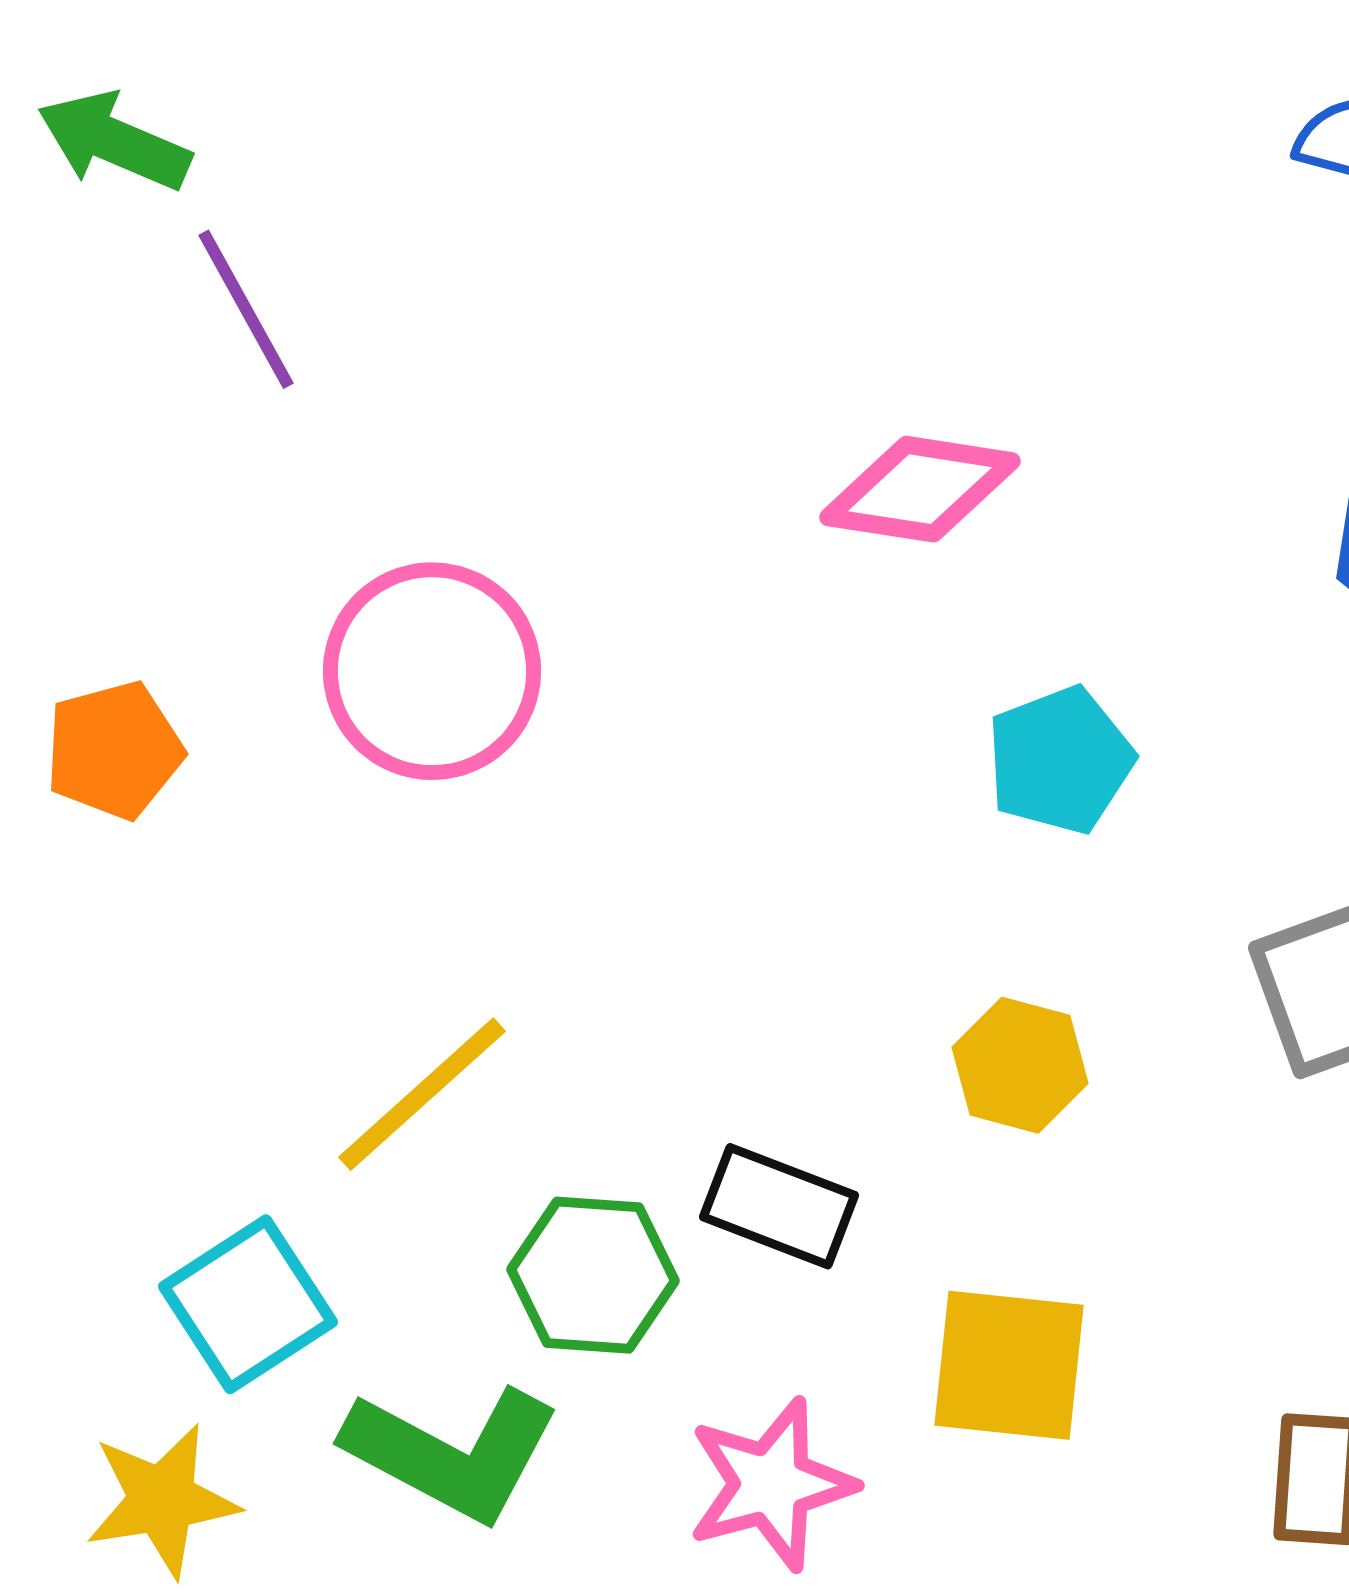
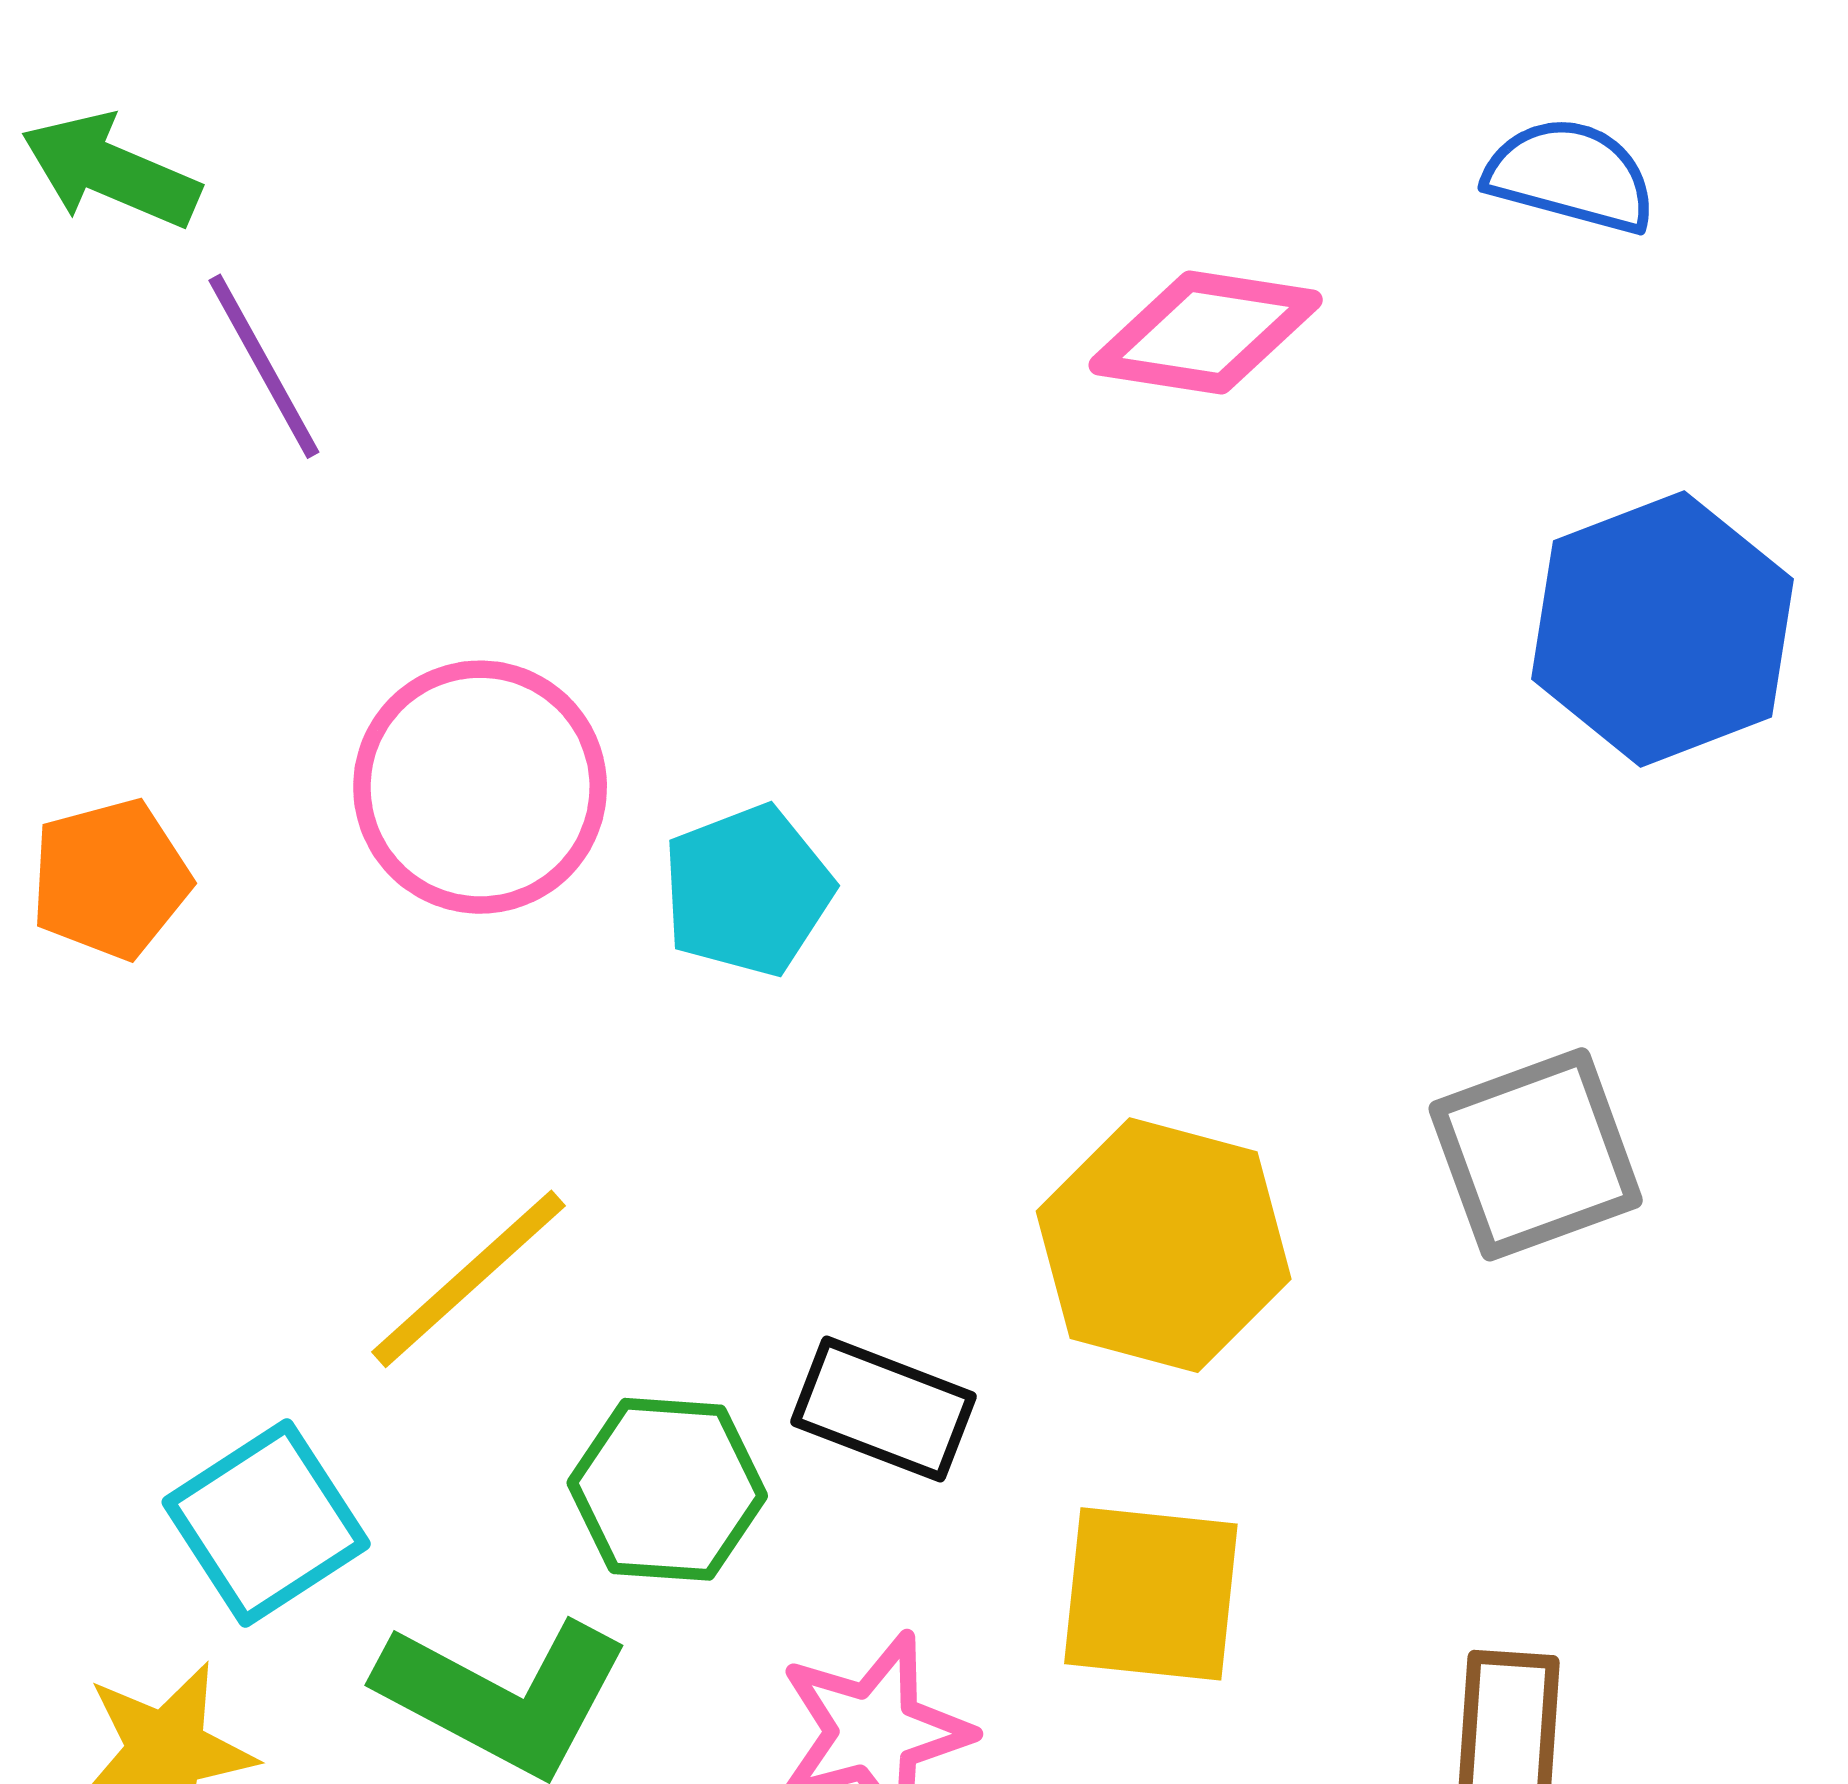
pink diamond: (920, 489) -> (1206, 332), moved
cyan pentagon: (1060, 760) -> (747, 891), moved
yellow hexagon: (1020, 1065) -> (1164, 1245), size x1.6

